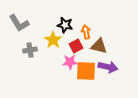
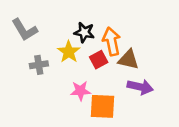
orange arrow: (86, 32) -> (112, 41), size x1.5
pink star: (70, 62) -> (80, 91), moved
orange square: (86, 71) -> (102, 106), moved

